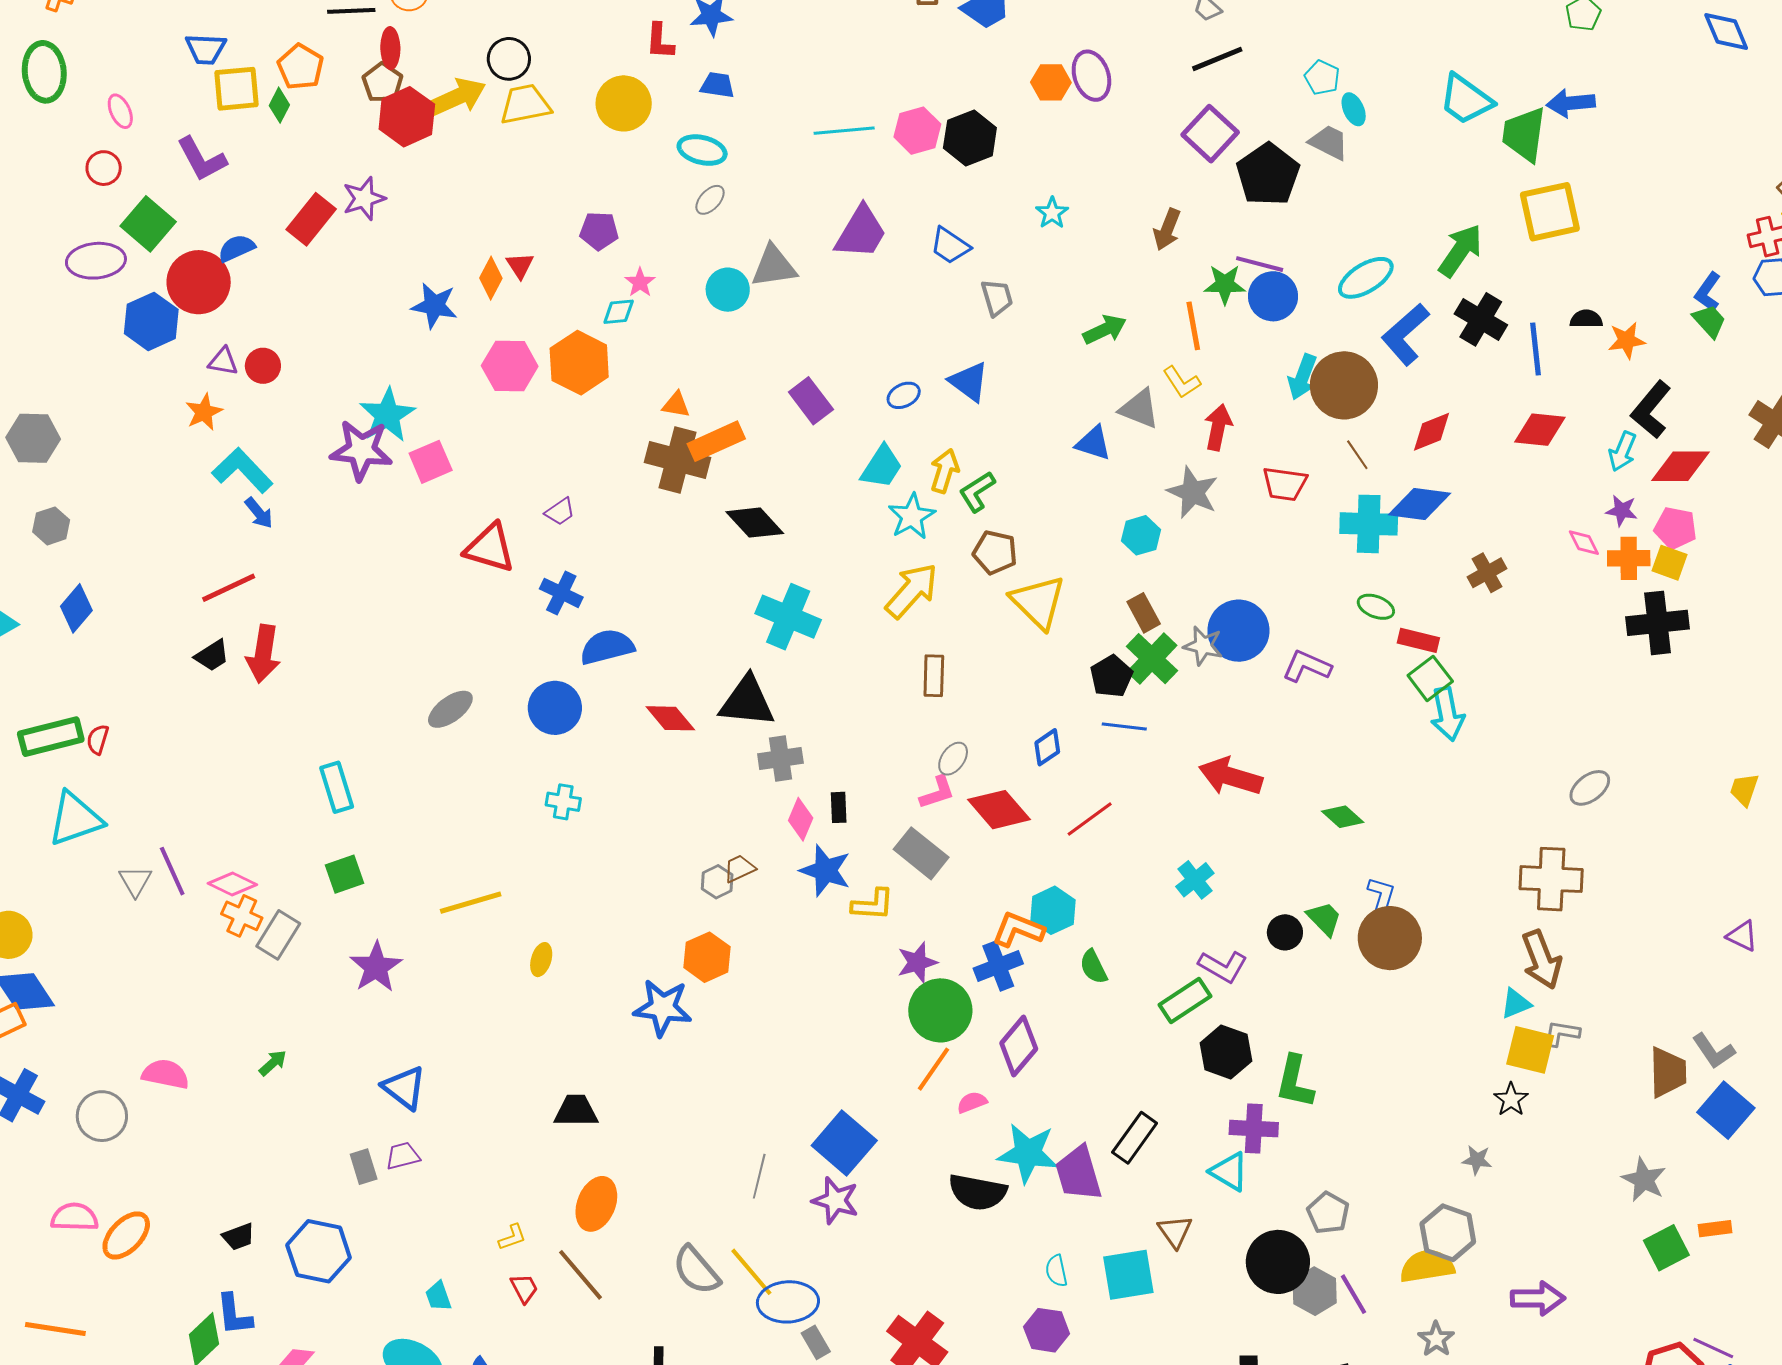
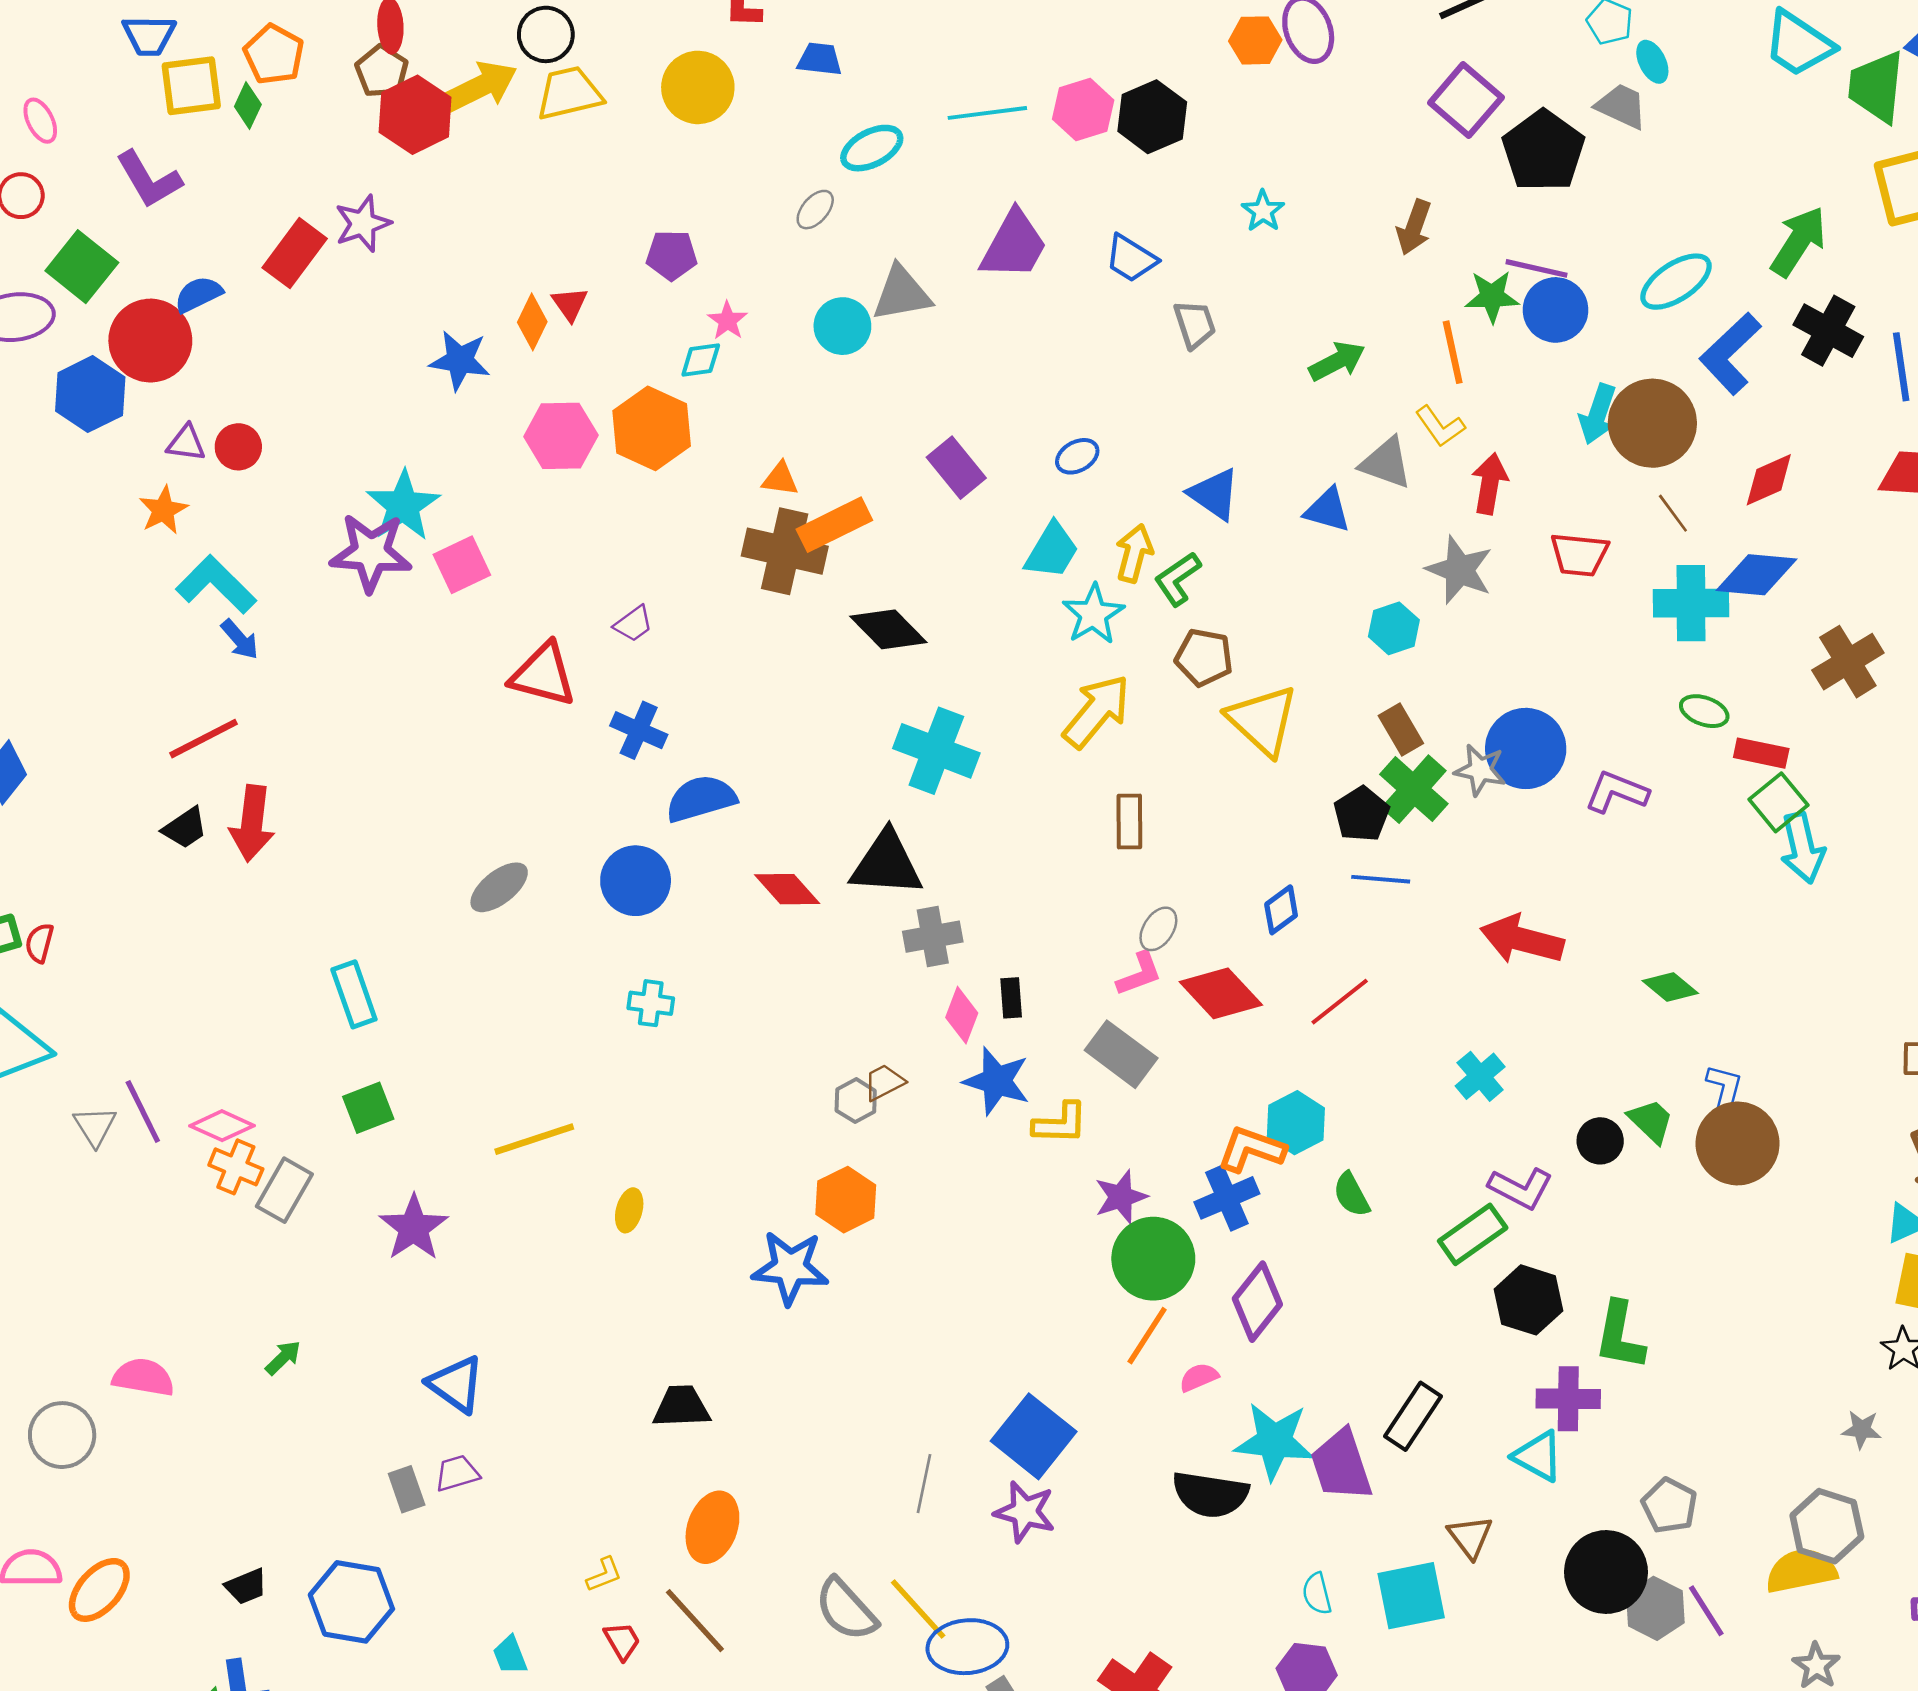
cyan ellipse: (702, 150) -> (872, 148), moved, turned -39
blue triangle: (969, 382) -> (1214, 494), moved
brown cross: (1487, 573) -> (1848, 662), size x1.4

